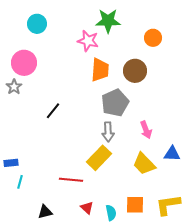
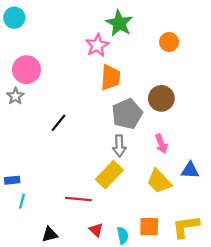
green star: (108, 21) -> (119, 23), turned 30
cyan circle: (37, 24) -> (14, 18), moved
pink star: (88, 41) -> (97, 45), turned 30
brown circle: (135, 71) -> (161, 98), moved

